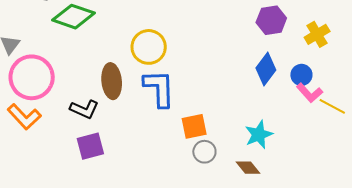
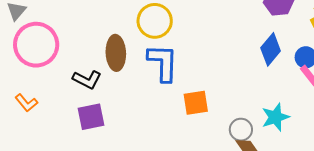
orange L-shape: (24, 117) -> (26, 103), moved, size x0.7
cyan star: (259, 135) -> (275, 117), moved
gray circle: (204, 152) -> (241, 130), moved

